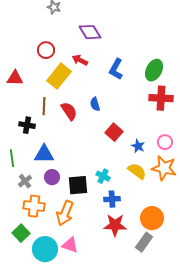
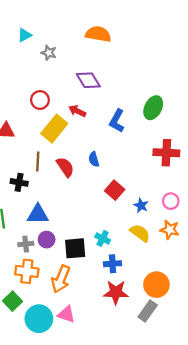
green ellipse: (154, 70) -> (153, 108), moved
orange star: (164, 168) -> (170, 230), size x0.7
gray cross: (25, 181) -> (26, 244), moved, turned 32

